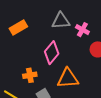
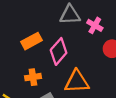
orange rectangle: (18, 28) -> (31, 41), moved

